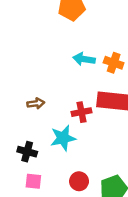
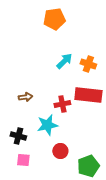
cyan arrow: (84, 59) -> (64, 61), turned 126
red circle: (79, 181) -> (60, 151), moved

